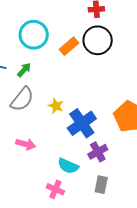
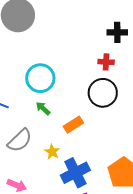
orange rectangle: (69, 46) -> (73, 125), moved
green arrow: (24, 70) -> (43, 108), moved, turned -98

